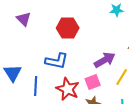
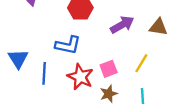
purple arrow: (105, 60) -> (122, 25), moved

